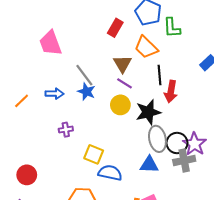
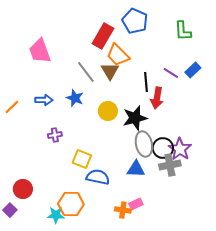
red rectangle: (115, 28) -> (103, 36), size x1.4
green L-shape: (172, 28) -> (183, 31), moved
orange trapezoid: (146, 47) -> (118, 55), moved
gray line: (84, 75) -> (86, 72), moved
purple line: (125, 83) -> (171, 73), moved
red circle: (27, 175) -> (23, 189), moved

